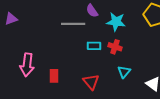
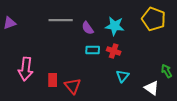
purple semicircle: (92, 11) -> (88, 28), moved
gray line: (73, 24) -> (61, 20), moved
red triangle: (91, 82) -> (73, 86), moved

